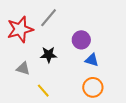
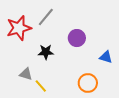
blue triangle: (92, 60) -> (106, 57), moved
gray triangle: (23, 68) -> (26, 74), moved

